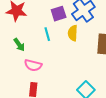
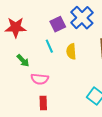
yellow semicircle: (73, 33) -> (71, 52), moved

